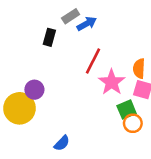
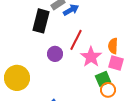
black rectangle: (49, 37) -> (41, 21), size x1.6
purple circle: (34, 90) -> (55, 54), moved

